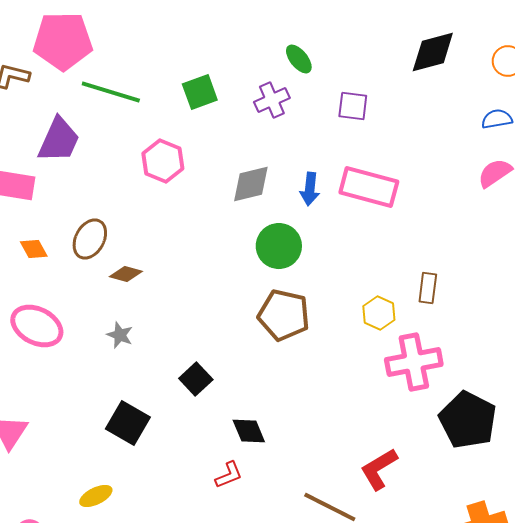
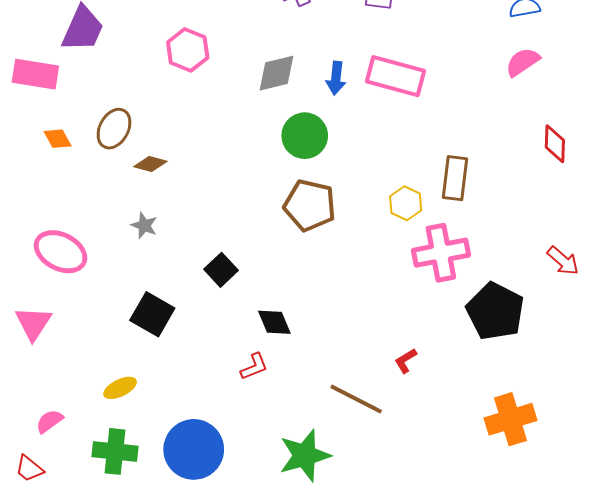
brown rectangle: (428, 288) -> (455, 178), size x1.4
pink ellipse: (37, 326) -> (61, 252), moved
red L-shape: (379, 469) -> (406, 361), size x0.6

